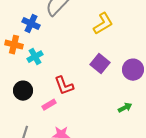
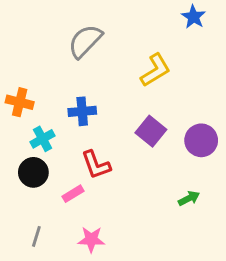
blue cross: (31, 24) -> (82, 111), moved, turned -30
cyan cross: (35, 57) -> (43, 139), moved

